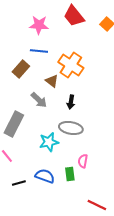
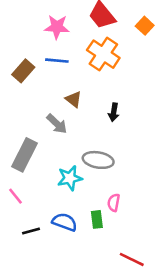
orange cross: (71, 65) -> (103, 54), moved
brown rectangle: (21, 69) -> (23, 71), moved
black arrow: (71, 102) -> (114, 112), moved

